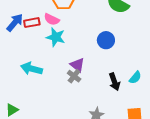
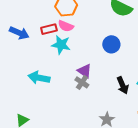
pink semicircle: (52, 19) -> (66, 26), moved
blue arrow: (15, 23) -> (19, 33), turned 78
red rectangle: (32, 23) -> (49, 29), moved

